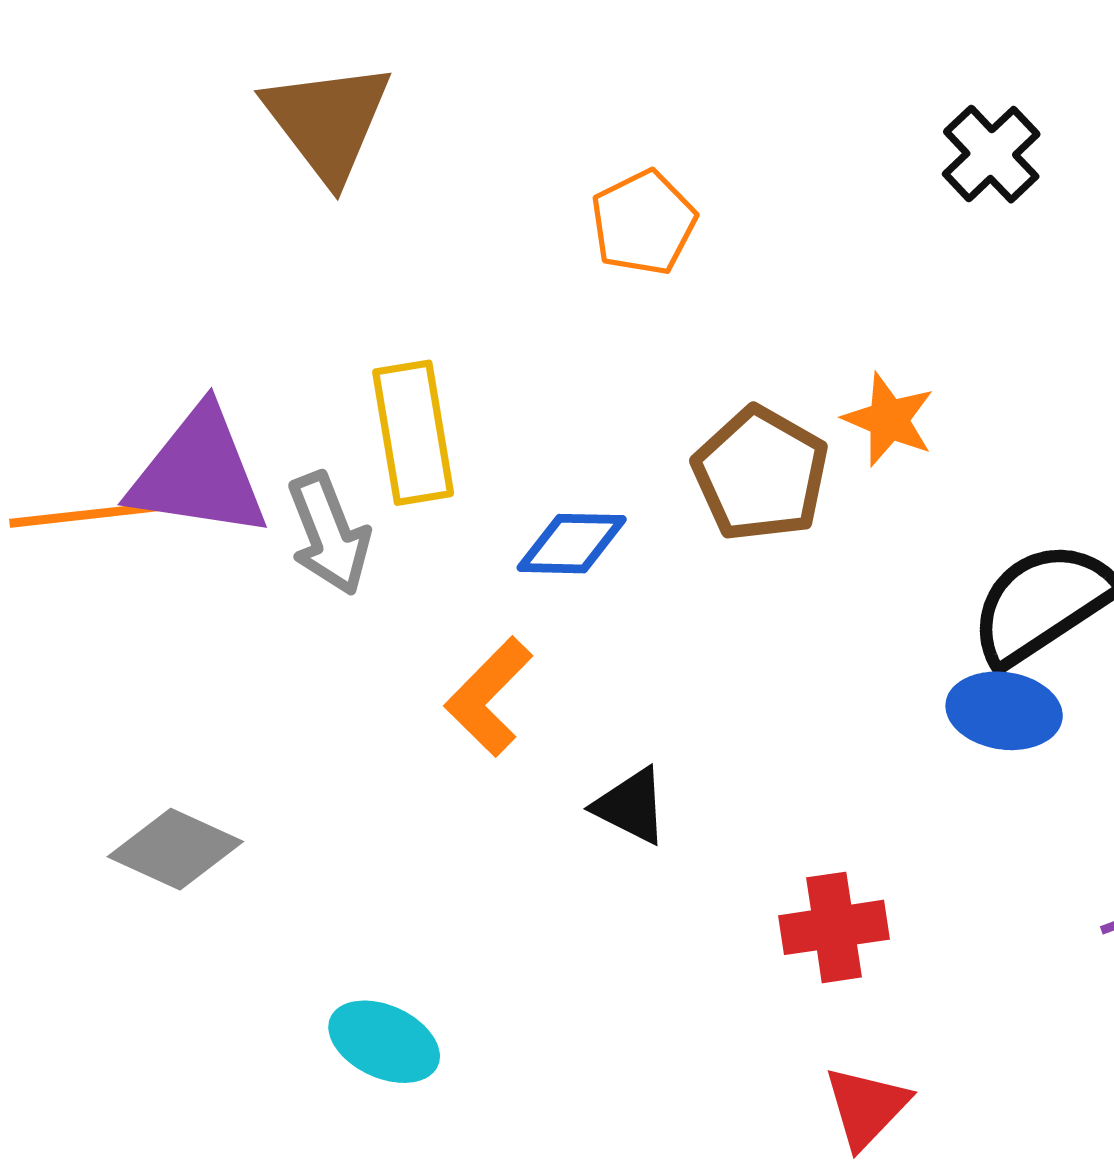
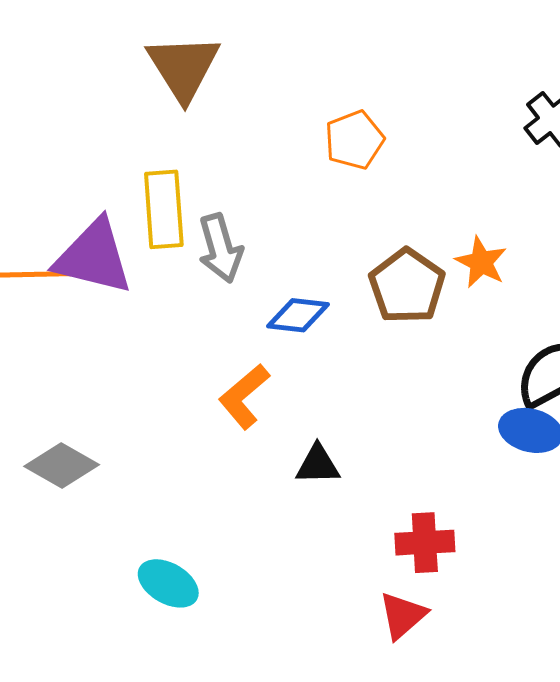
yellow rectangle: (413, 433) -> (164, 209), moved
gray arrow: (329, 534) -> (220, 248), moved
black triangle: (631, 806) -> (318, 465), turned -33
red triangle: (866, 1107) -> (403, 615), moved

